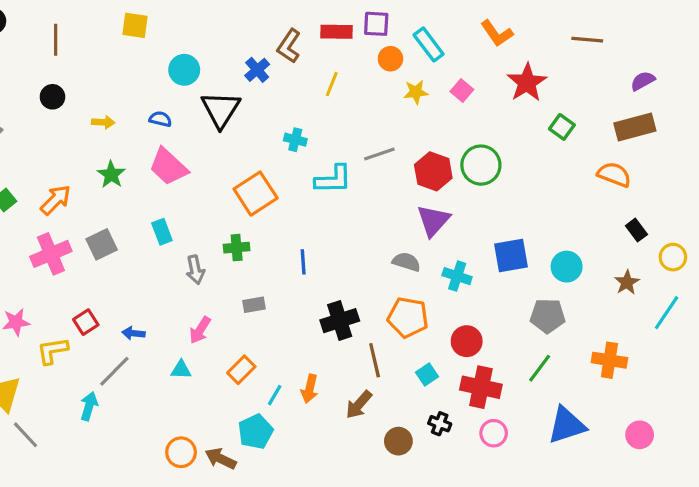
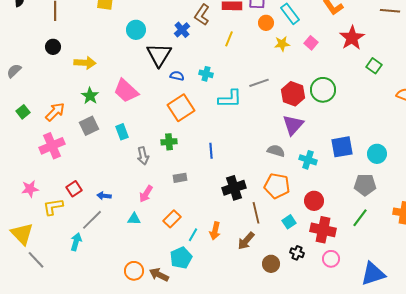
blue semicircle: (160, 119) -> (177, 76), moved
yellow arrow: (103, 122) -> (85, 63), size x1.5
gray square: (102, 244) -> (89, 126), moved
blue triangle: (567, 425) -> (373, 274), moved

